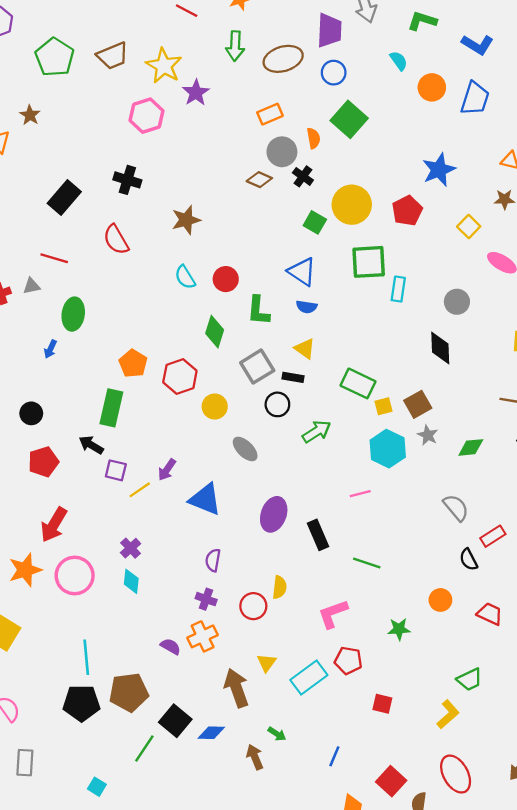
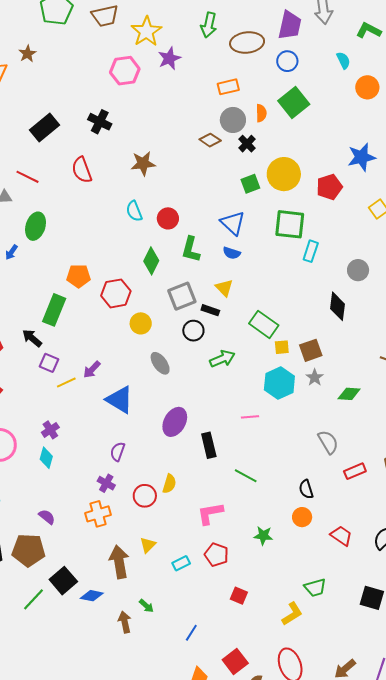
green square: (315, 222) -> (250, 184), turned 30
orange pentagon: (133, 363) -> (79, 276), turned 30
black semicircle: (469, 560) -> (306, 489), moved
purple semicircle: (171, 646) -> (47, 517), moved
cyan rectangle: (309, 677) -> (181, 563), size x0.6

